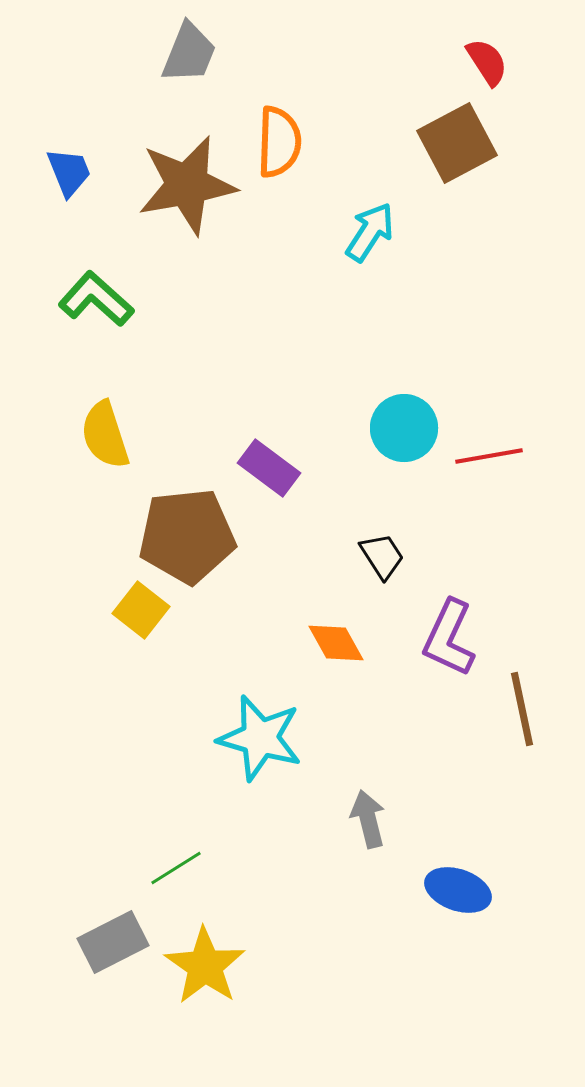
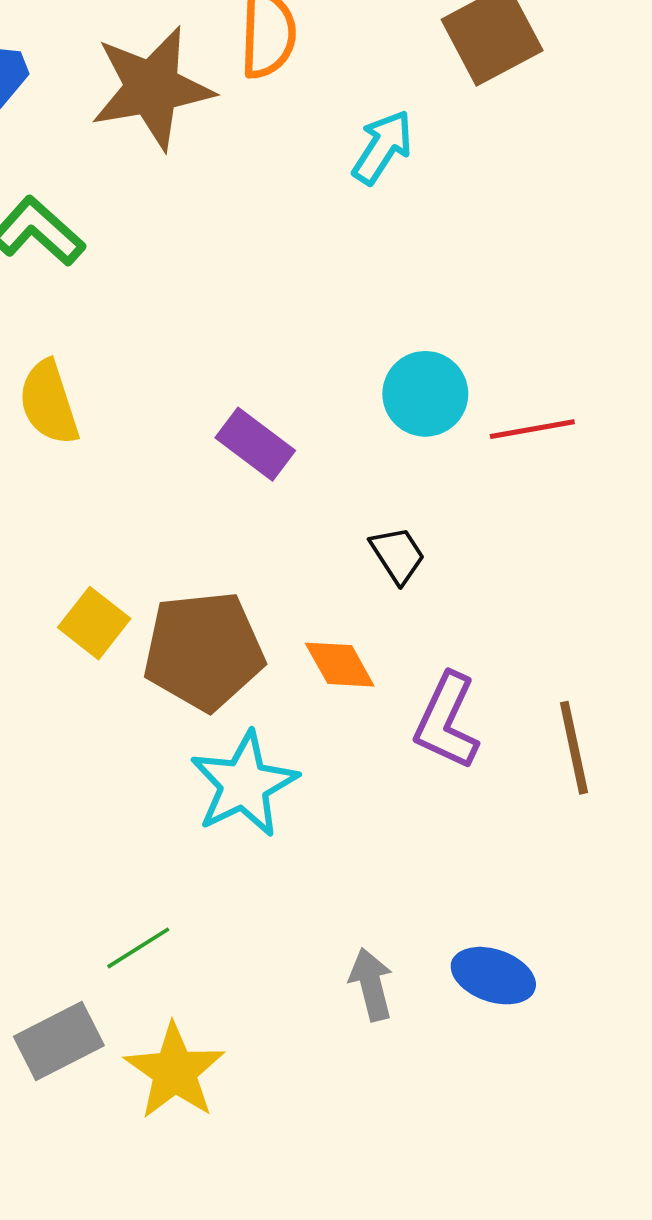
brown pentagon: (187, 536) -> (204, 651), moved
purple L-shape: (449, 638) -> (447, 721), moved
cyan star: (260, 738) -> (244, 784), turned 30
gray arrow: (368, 819) -> (371, 984), moved

